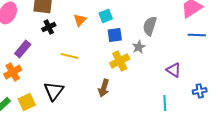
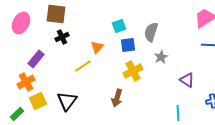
orange triangle: (80, 20) -> (97, 47), moved
gray semicircle: (150, 26) -> (151, 32), moved
gray star: (139, 47) -> (161, 57), moved
yellow line: (70, 56) -> (83, 66), turned -48
yellow square: (27, 102) -> (38, 101), moved

